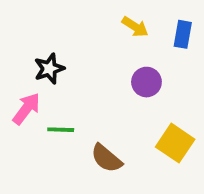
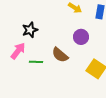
brown semicircle: (106, 158) -> (60, 55), moved

